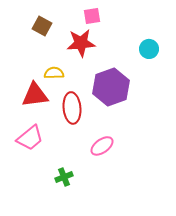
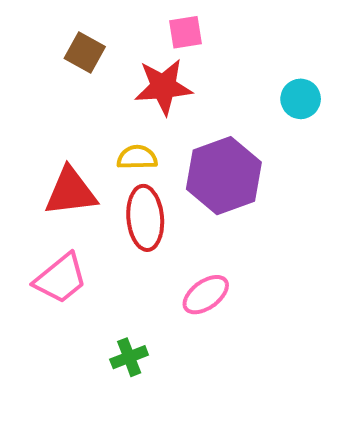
yellow semicircle: (54, 73) -> (137, 157), moved

